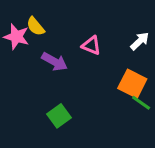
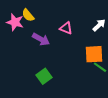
orange square: (132, 84) -> (94, 54), turned -30

